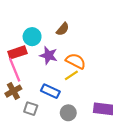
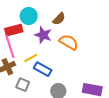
brown semicircle: (63, 29) -> (59, 19), moved
yellow line: (71, 75) -> (31, 58), moved

